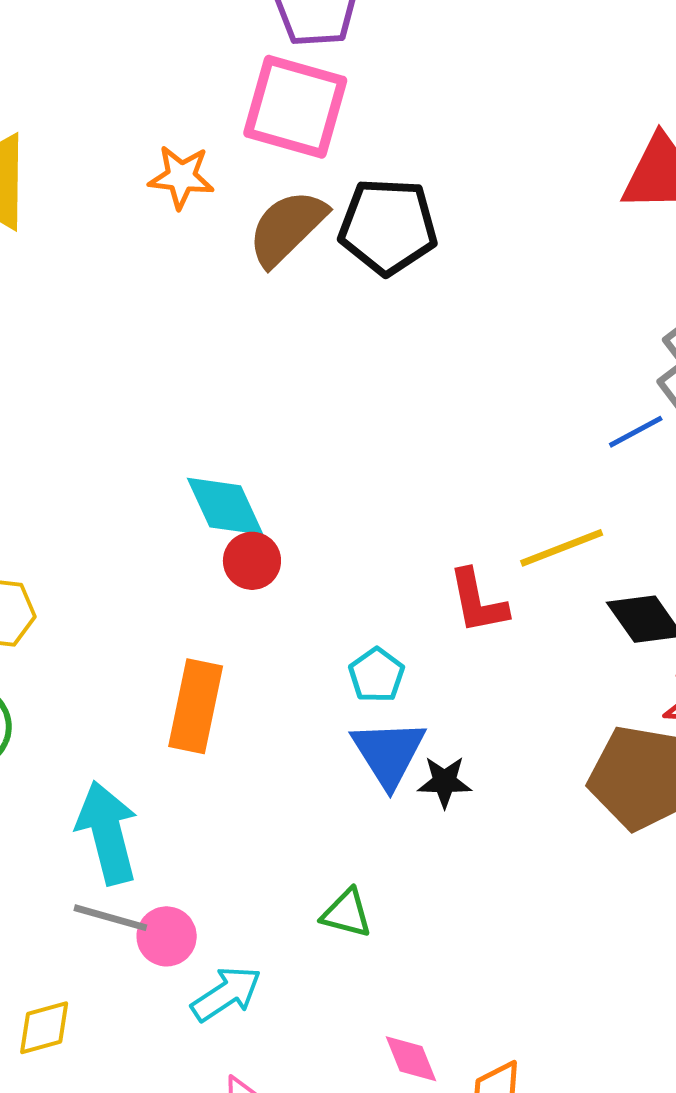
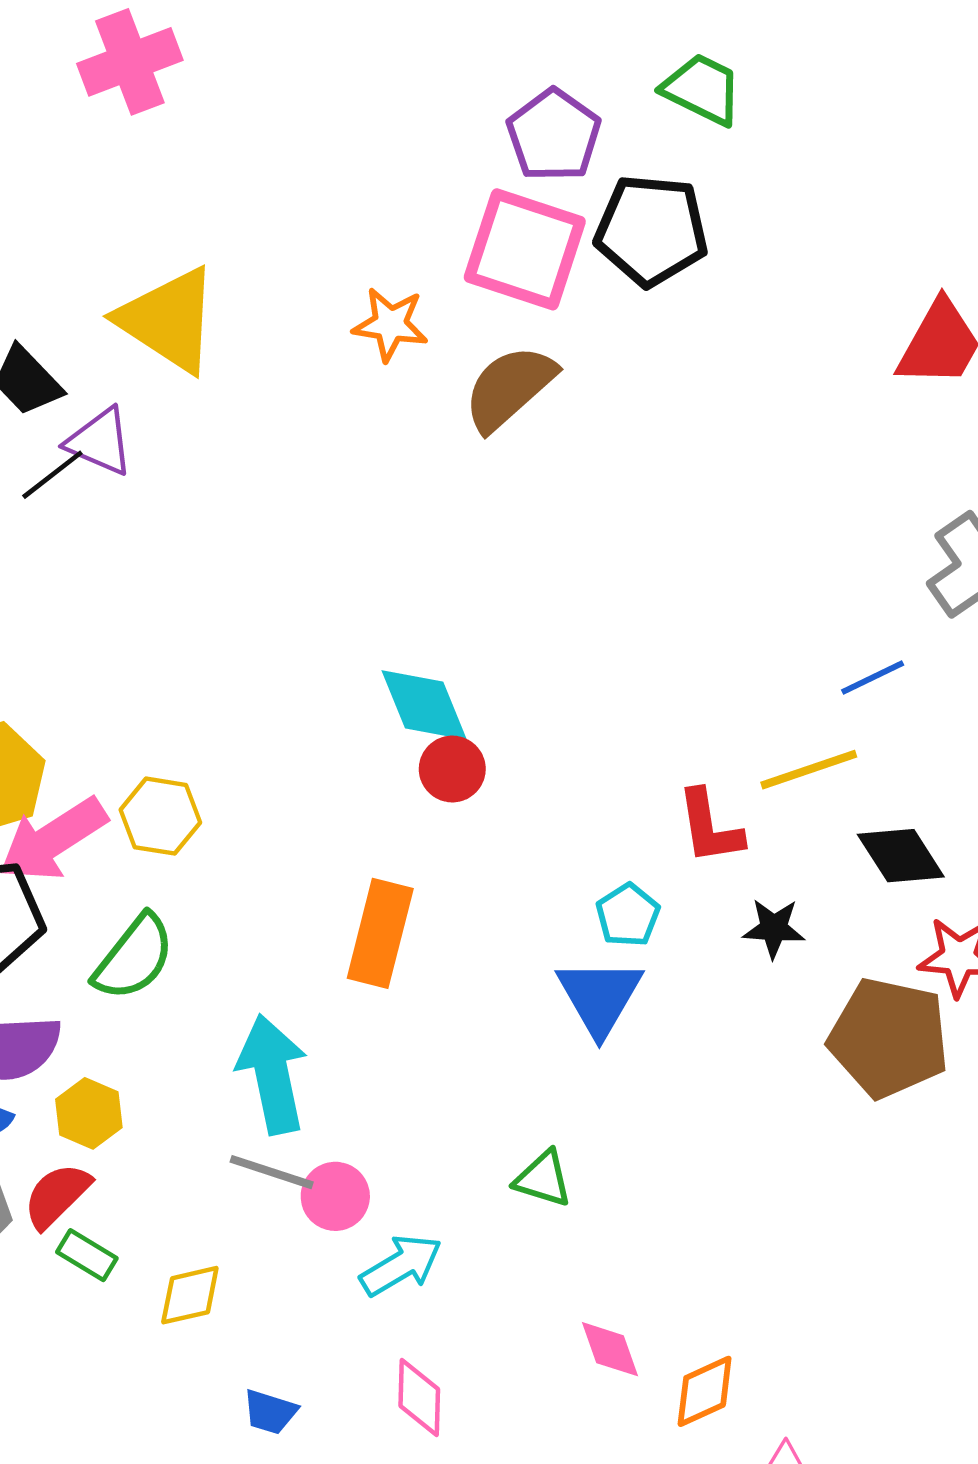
black pentagon: (388, 226) -> (651, 230), moved
blue line: (636, 432) -> (873, 677), moved
cyan pentagon: (376, 675) -> (628, 915), moved
black star: (445, 782) -> (774, 928), moved

